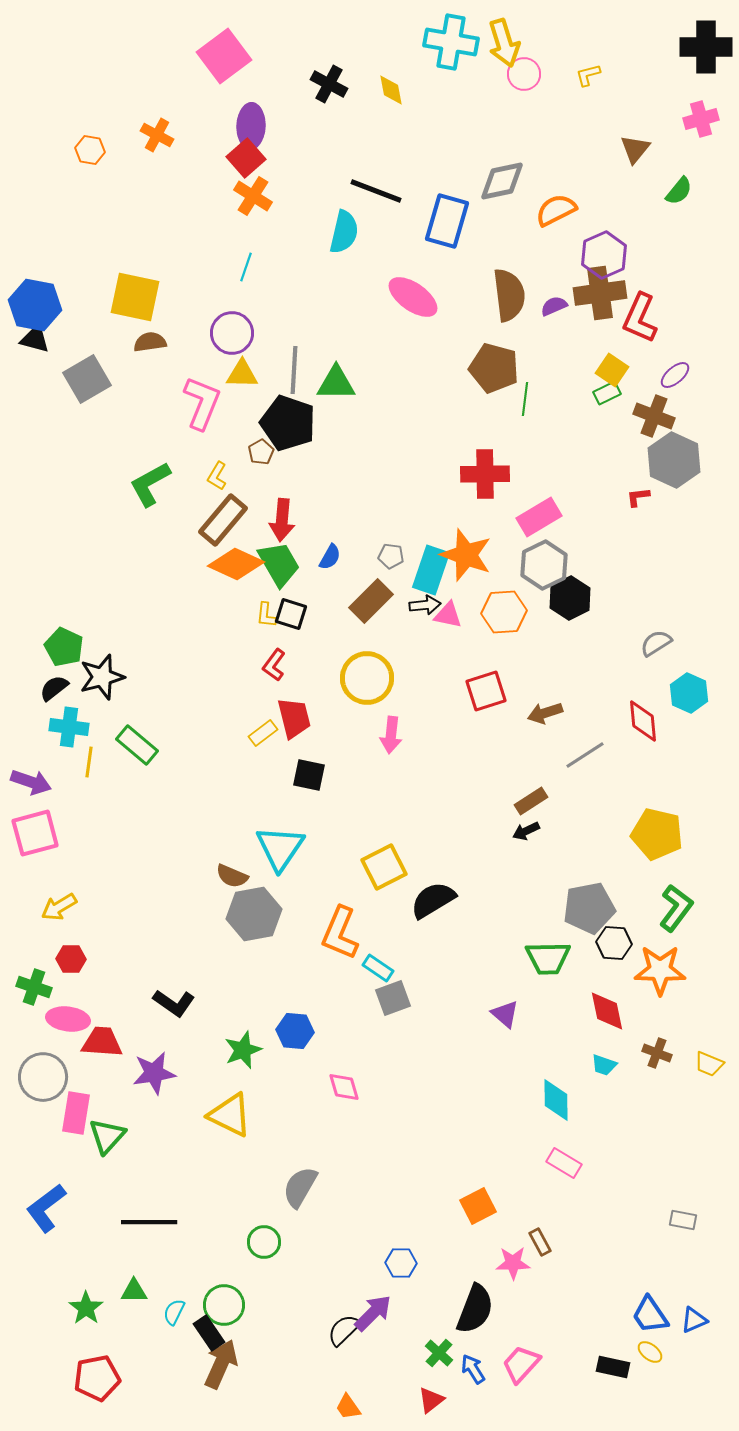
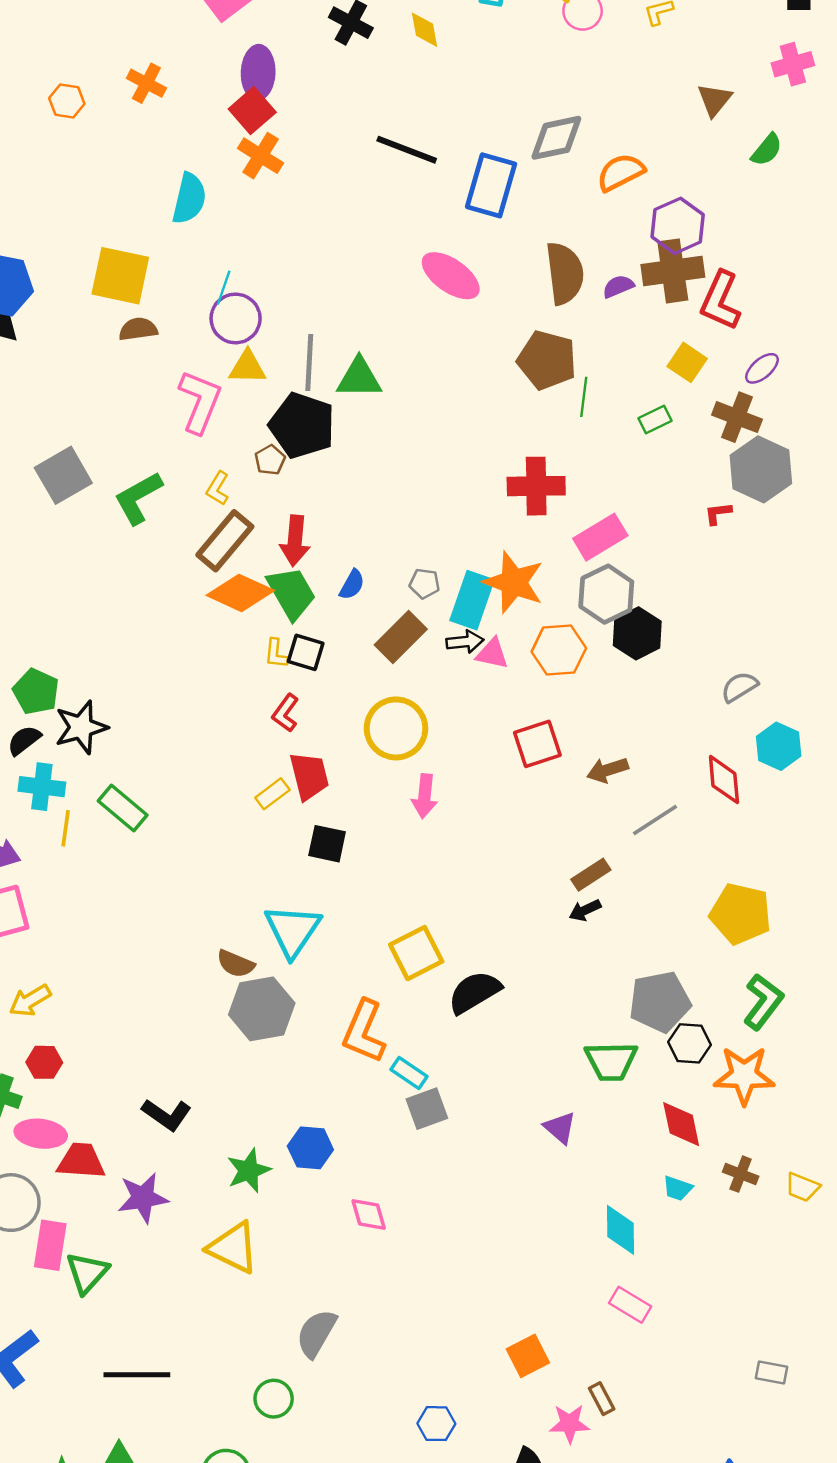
cyan semicircle: (344, 232) -> (189, 198), moved
cyan line: (246, 267) -> (224, 288), moved
gray square: (87, 379) -> (63, 475), moved
green rectangle: (607, 393) -> (655, 419), moved

